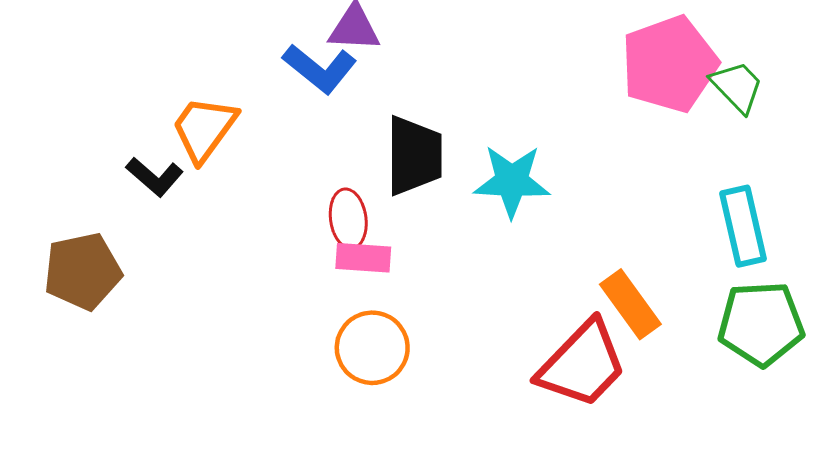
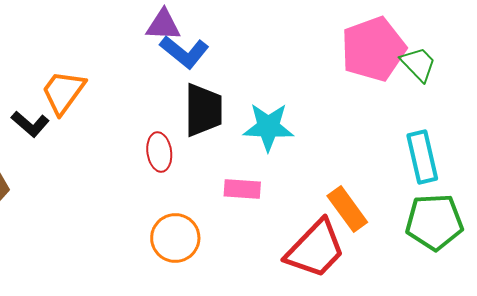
blue L-shape: (320, 69) -> (184, 52), moved
pink rectangle: (363, 258) -> (242, 189), moved

